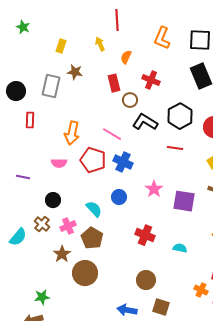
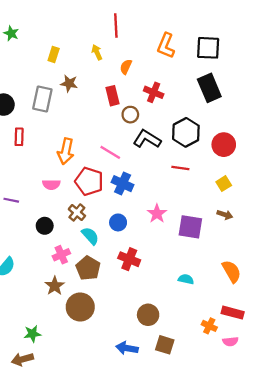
brown cross: (42, 224) -> (77, 212), moved
red cross: (145, 235) -> (129, 259), moved

